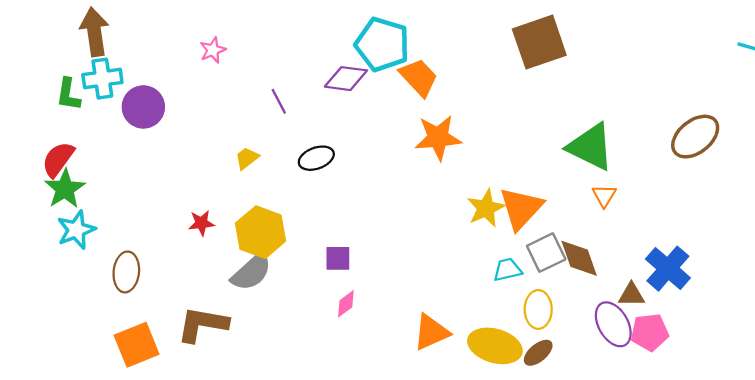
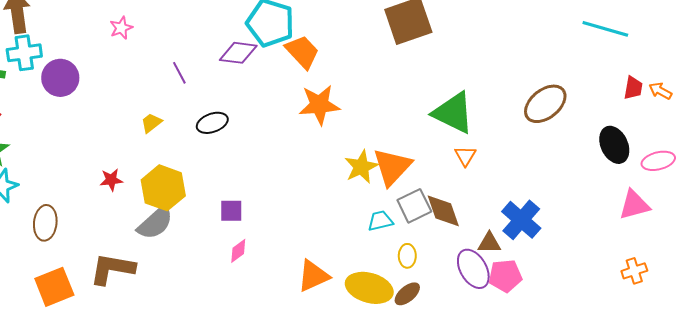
yellow ellipse: (538, 309) -> (407, 256), size x0.7

